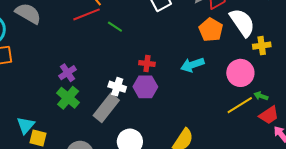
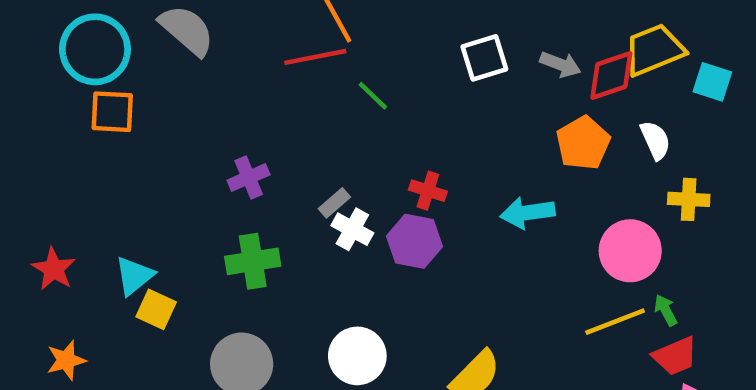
white semicircle: (242, 22) -> (655, 140), size x0.6
green arrow: (261, 96) -> (666, 310), turned 32
green cross: (68, 98) -> (253, 261), moved, turned 30
gray rectangle: (106, 108) -> (334, 203), moved, size x0.5

